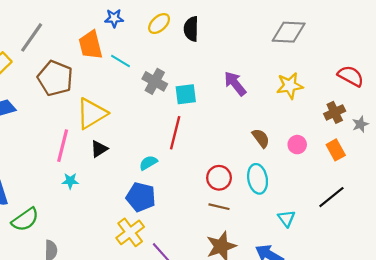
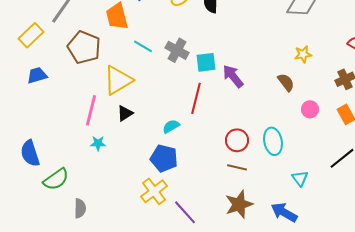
cyan line: (120, 61) -> (143, 46), moved
purple arrow: (235, 84) -> (233, 76), moved
yellow star: (290, 86) -> (303, 54), size x0.7
brown semicircle: (261, 138) -> (286, 82), moved

